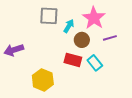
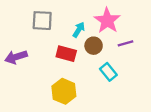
gray square: (49, 16) -> (42, 21), moved
red rectangle: (73, 60) -> (66, 54), moved
yellow hexagon: (43, 80) -> (64, 91), moved

